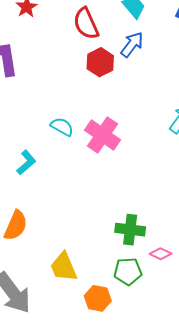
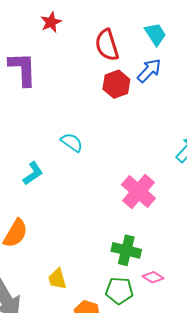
pink cross: (102, 135) -> (138, 192), moved
yellow trapezoid: (64, 267) -> (57, 279), size x0.7

